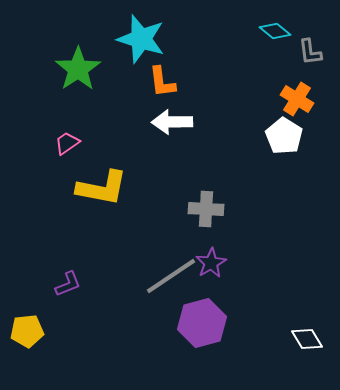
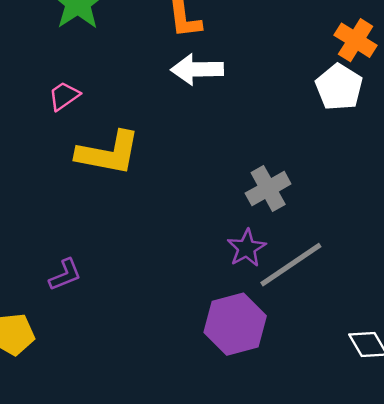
gray cross: (206, 209) -> (268, 189), moved, turned -32
gray line: (171, 276) -> (291, 265), moved

